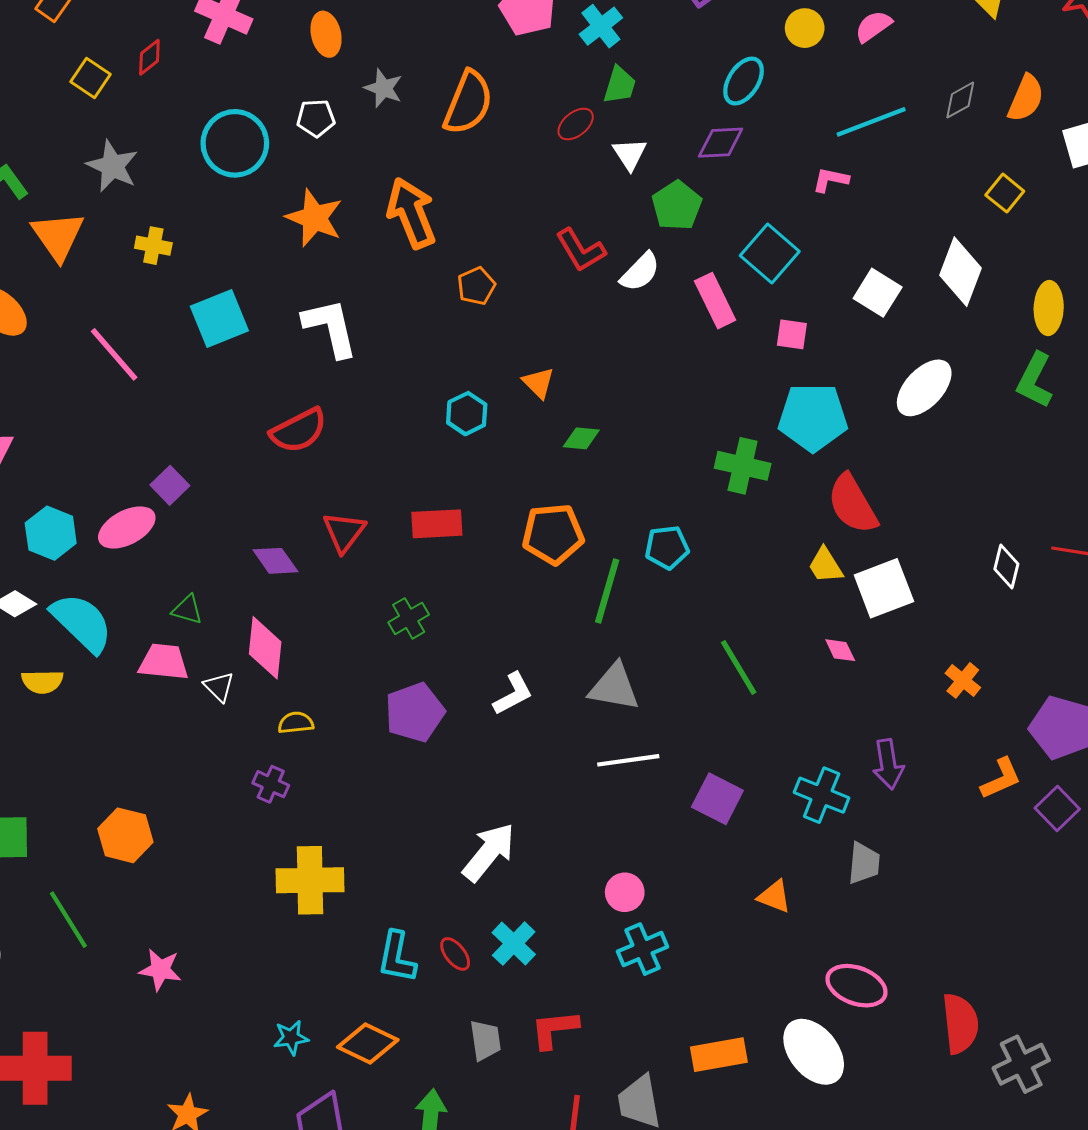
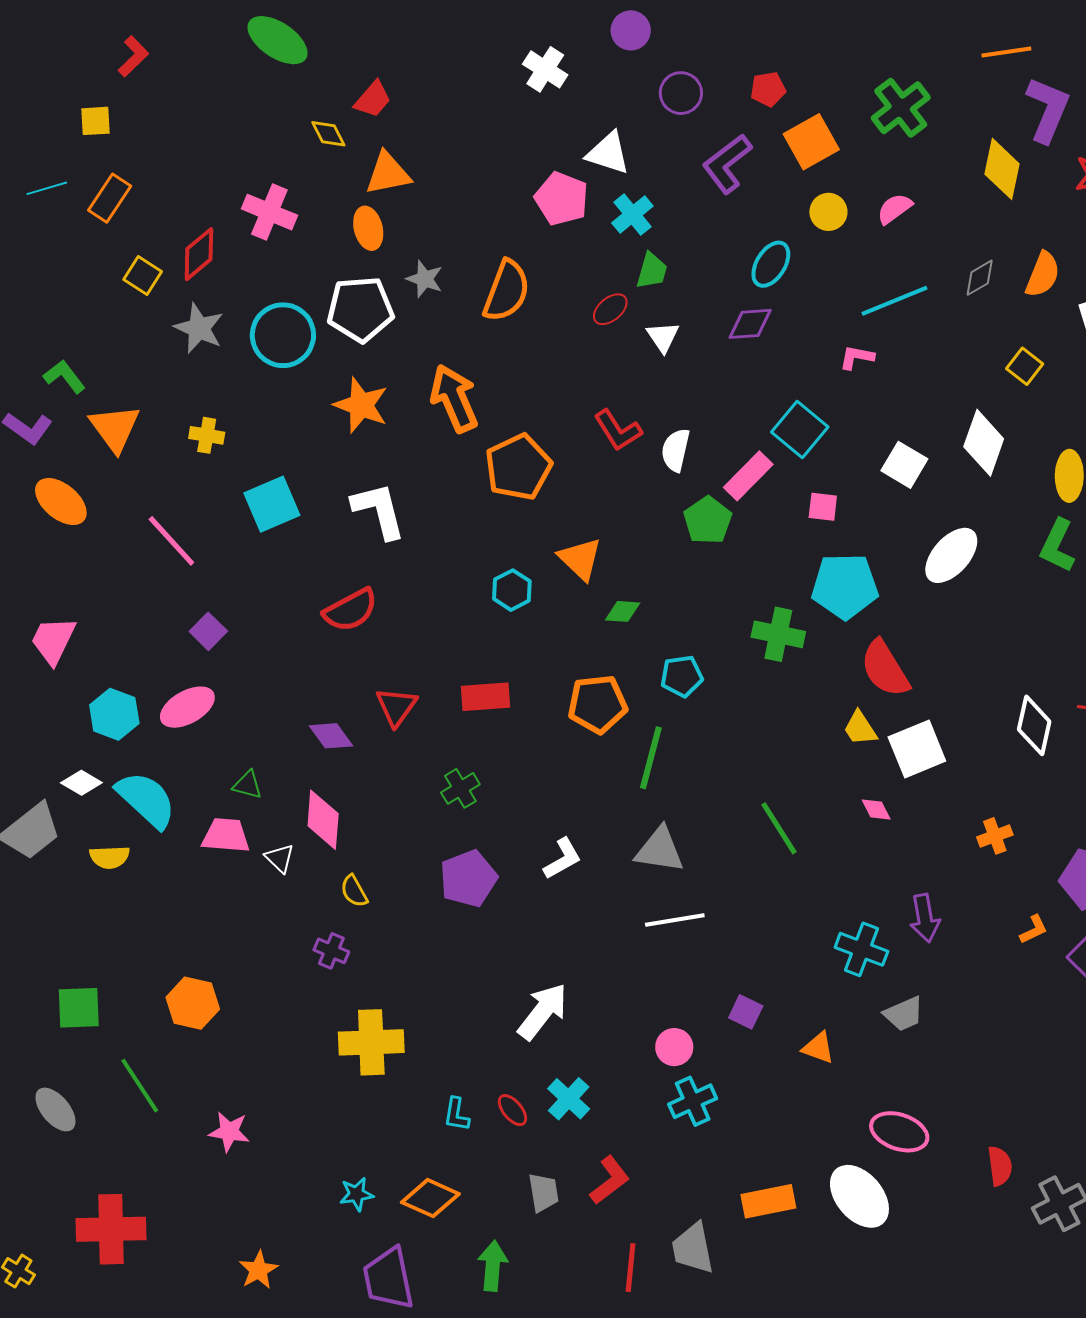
red diamond: (149, 57) -> (199, 254), size x1.5
white pentagon: (316, 118) -> (360, 309), size x1.8
gray star: (112, 166) -> (199, 328), moved
green pentagon: (677, 206) -> (708, 520), moved
white semicircle: (640, 272) -> (676, 450), turned 150
orange pentagon: (476, 286) -> (518, 467), size x1.8
pink rectangle: (715, 301) -> (748, 476), turned 72
orange triangle: (539, 383) -> (580, 559), size x1.4
purple square: (170, 485) -> (208, 631), moved
cyan pentagon: (667, 547) -> (682, 676), moved
white diamond: (1006, 567) -> (1034, 725), size x1.4
orange cross: (963, 680) -> (995, 836), turned 32
yellow semicircle: (296, 723) -> (354, 891), turned -112
orange L-shape: (1001, 779) -> (1034, 929), size x0.7
purple square: (717, 799) -> (746, 1012), moved, size x0.7
gray trapezoid: (864, 863) -> (904, 1014), turned 63
cyan L-shape: (397, 957) -> (456, 1114), size x0.7
red semicircle: (960, 1024) -> (1000, 1166), size x0.7
red L-shape: (554, 1029) -> (610, 1180), turned 150

